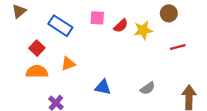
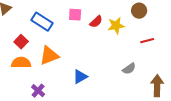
orange triangle: (68, 64) -> (49, 56), size x1.5
blue triangle: (103, 87) -> (80, 77), turned -42
gray semicircle: (148, 88) -> (129, 69), moved

